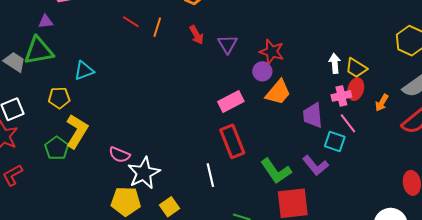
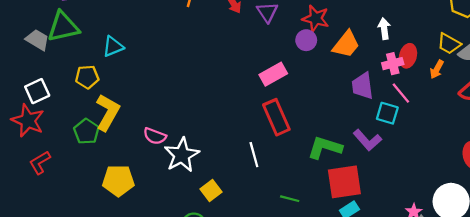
yellow trapezoid: (356, 68) -> (449, 44), moved
orange trapezoid: (278, 92) -> (346, 44), moved
green L-shape: (276, 171) -> (325, 148), turned 144
yellow pentagon: (126, 201) -> (118, 180), moved

